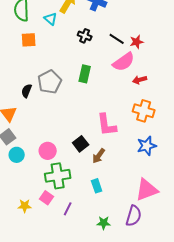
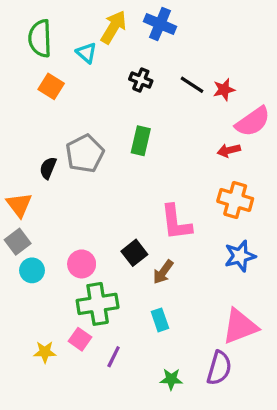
orange square: (29, 40) -> (51, 86), turned 35
pink semicircle: (124, 62) -> (253, 122), moved

